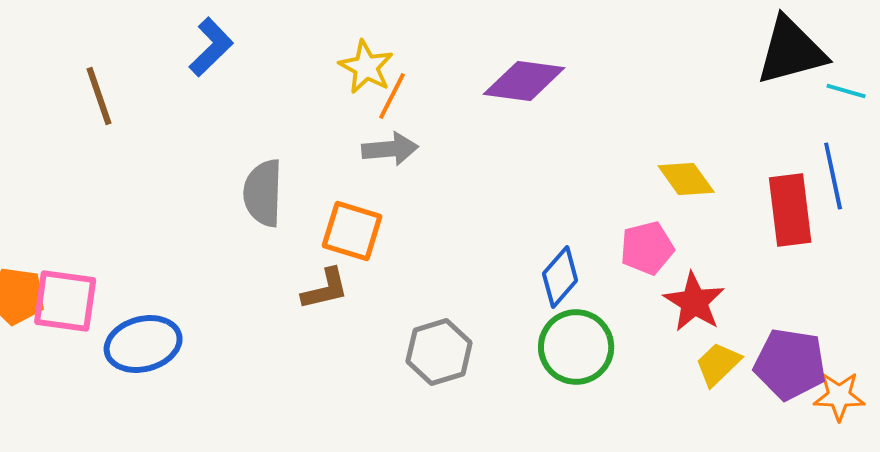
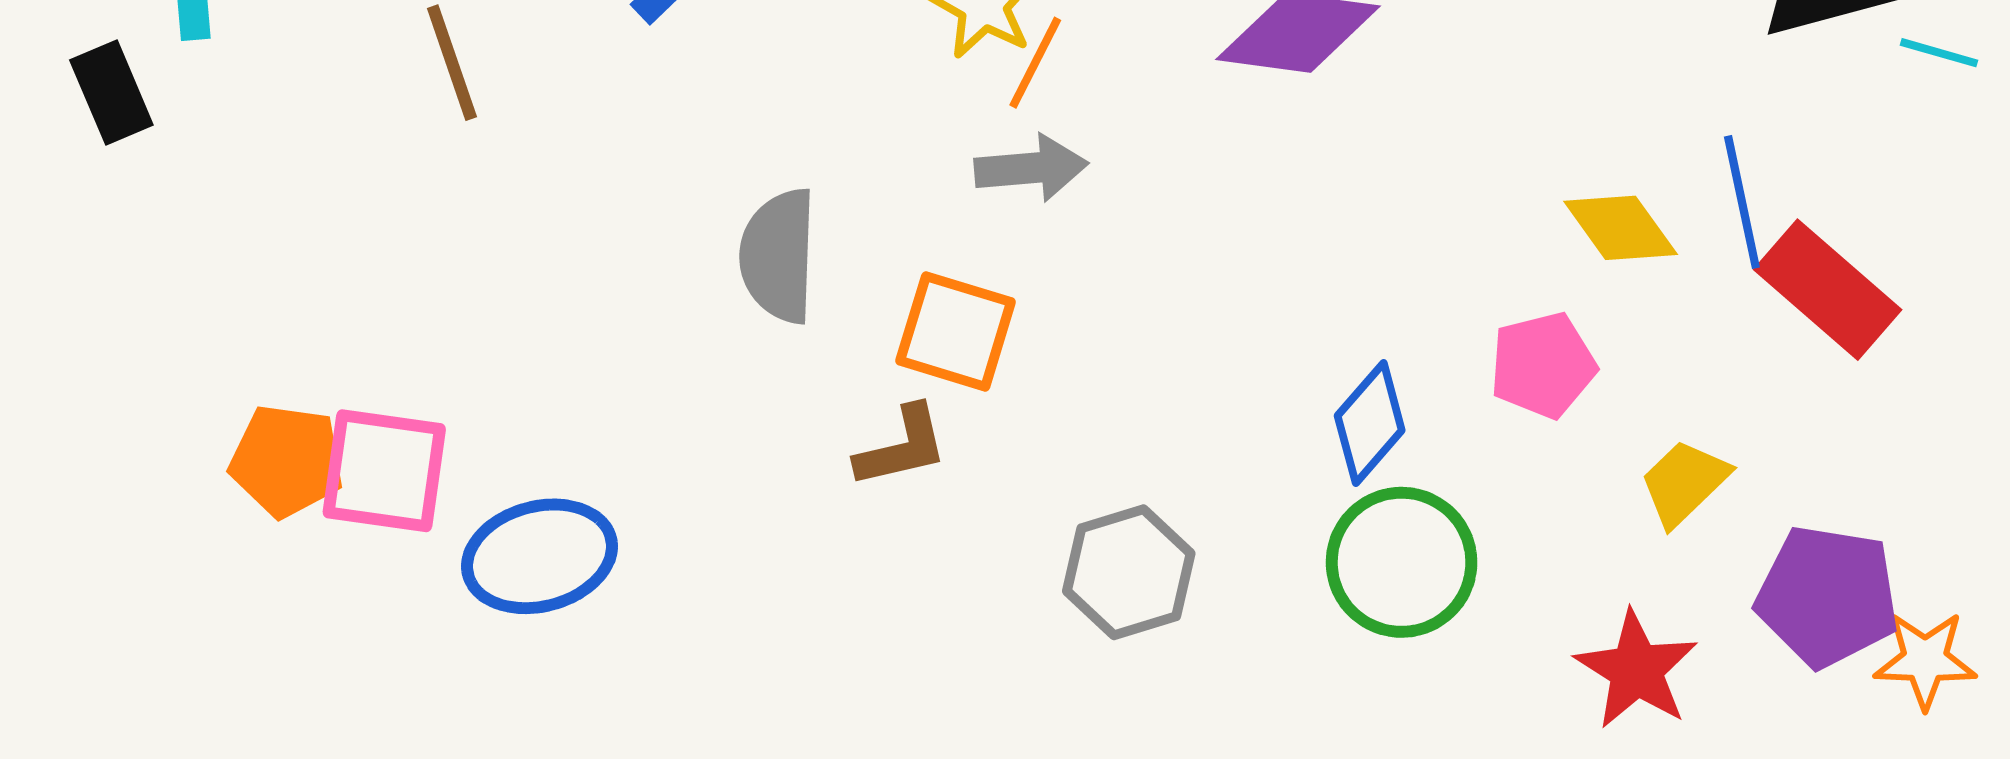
blue line: (833, 176) -> (1742, 202), moved
red rectangle: (790, 210) -> (1828, 290), turned -42
red star: (694, 302) -> (1636, 670), moved
yellow trapezoid: (718, 364) -> (1684, 483), moved

